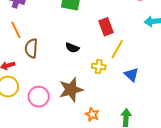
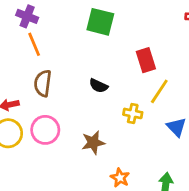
orange line: (16, 30) -> (34, 44), moved
brown star: (71, 90) -> (93, 143), size x0.7
pink circle: (39, 97) -> (45, 130), moved

